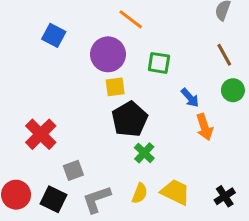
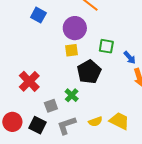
green square: (159, 63) -> (106, 46), moved
yellow square: (115, 87) -> (71, 50), moved
green cross: (144, 153) -> (72, 95), moved
yellow semicircle: (140, 193) -> (95, 122), turned 48

